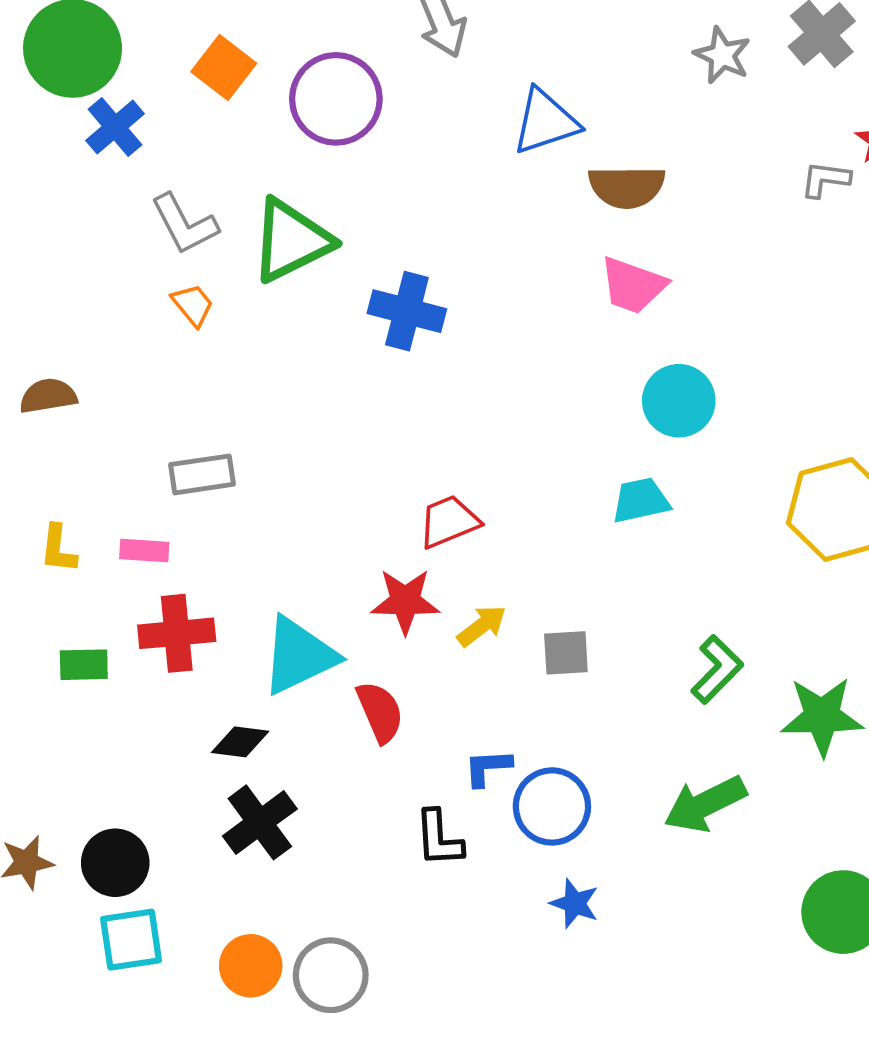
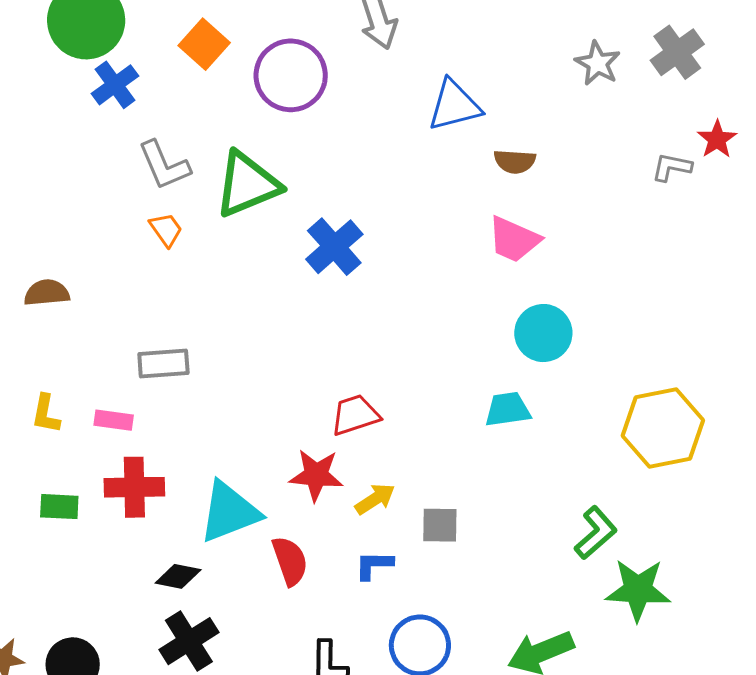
brown semicircle: (627, 187) -> (515, 161), size x0.7
blue cross: (407, 311) -> (334, 247), turned 30
green L-shape: (717, 669) -> (596, 533), moved
blue L-shape: (488, 768) -> (374, 565), moved

